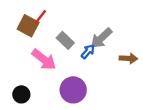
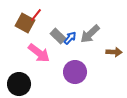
blue arrow: (88, 52) -> (70, 38), moved
purple circle: (73, 90) -> (75, 72), moved
black circle: (21, 94) -> (19, 84), size x1.5

